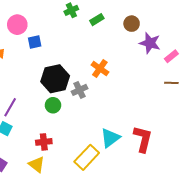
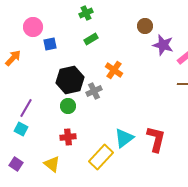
green rectangle: (97, 20) -> (91, 39), moved
red cross: (44, 142) -> (68, 137), moved

